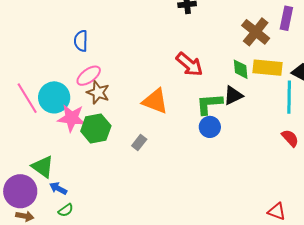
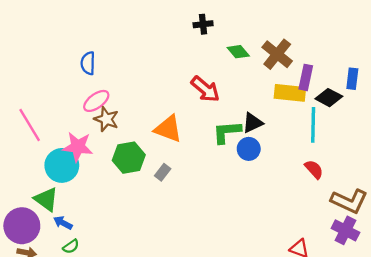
purple rectangle: (286, 18) -> (306, 77), moved
green diamond: (241, 69) -> (238, 52), moved, turned -35
cyan circle: (54, 97) -> (62, 165), moved
blue circle: (210, 127) -> (249, 149), moved
green hexagon: (96, 129) -> (129, 158), moved
gray rectangle: (139, 143) -> (163, 172), moved

